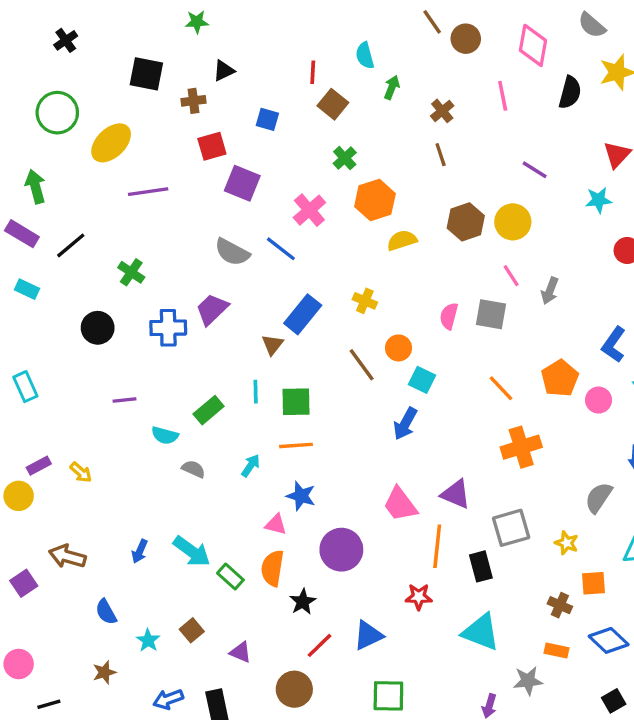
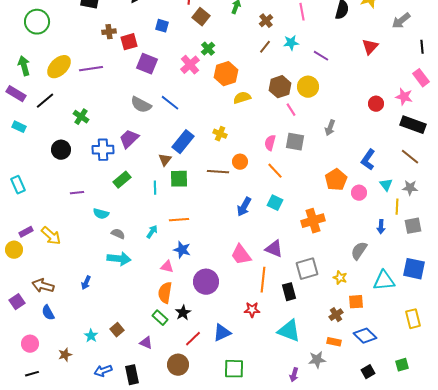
brown cross: (193, 101) -> (109, 32), moved
yellow ellipse: (111, 143) -> (59, 67), moved
brown line: (441, 155) -> (265, 47), turned 56
cyan star: (599, 200) -> (291, 43), moved
pink cross: (309, 210) -> (190, 65), moved
pink line: (511, 276) -> (291, 110), moved
brown line: (362, 365) -> (218, 172), turned -50
cyan square: (422, 380) -> (275, 203), moved
orange line: (501, 388) -> (275, 171), moved
green square: (296, 402) -> (179, 179), moved
green rectangle: (209, 410) -> (122, 180), moved
yellow arrow: (81, 472) -> (51, 236), size x1.5
cyan arrow: (192, 551) -> (119, 259), moved, turned -30
green rectangle: (230, 577) -> (160, 318), moved
brown cross: (560, 605) -> (336, 315), turned 32
blue semicircle: (106, 612) -> (48, 313), moved
pink circle: (19, 664) -> (30, 344), moved

